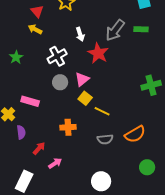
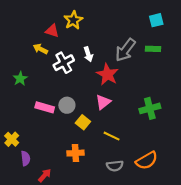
red triangle: (37, 11) -> (52, 31), moved, turned -32
white cross: (57, 56) -> (64, 63), moved
pink triangle: (82, 79) -> (103, 102), moved
green cross: (151, 85) -> (150, 108), moved
yellow square: (85, 98) -> (83, 122), moved
pink rectangle: (30, 101) -> (45, 107), moved

